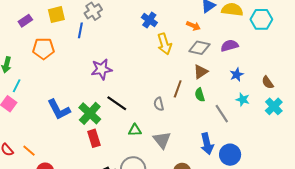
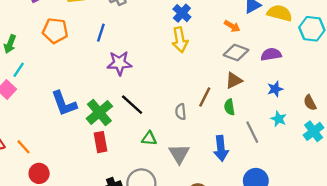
blue line: (80, 30) -> (101, 33), moved
yellow arrow: (164, 44) -> (180, 40), moved
blue arrow: (207, 144) -> (221, 148), moved

